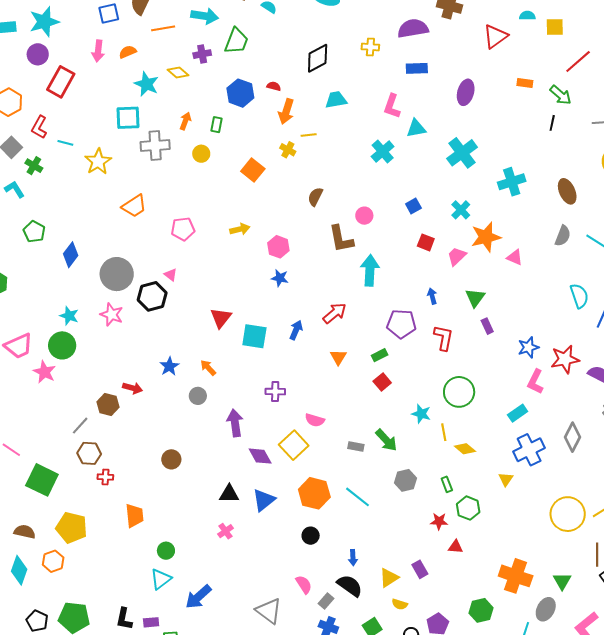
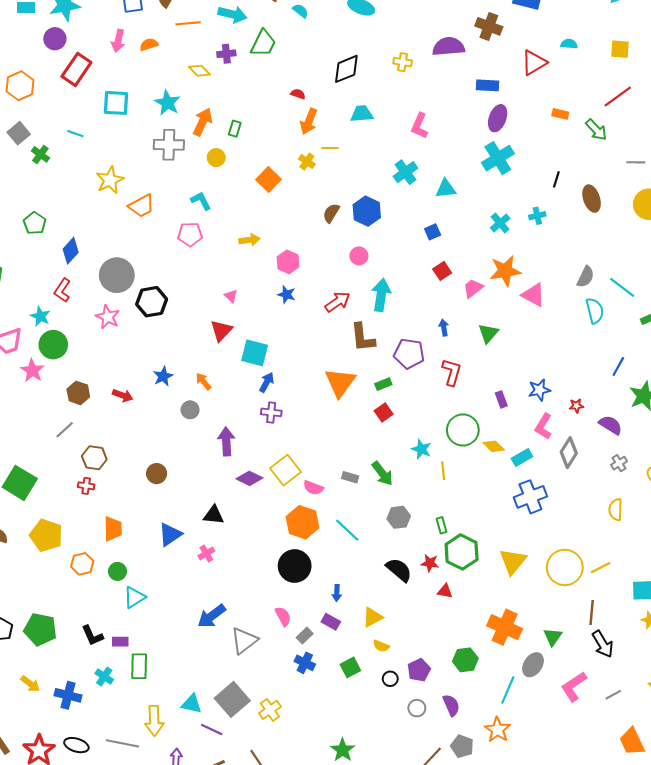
yellow square: (555, 27) -> (620, 49), moved
blue rectangle: (417, 68) -> (488, 85), moved
cyan star: (146, 84) -> (167, 103), moved
blue hexagon: (240, 93) -> (367, 211), moved
cyan square: (128, 118) -> (116, 103), moved
orange arrow: (185, 121) -> (203, 122), size x1.5
black line: (552, 123) -> (556, 179), moved
red L-shape: (39, 127) -> (62, 290), moved
cyan triangle: (416, 128) -> (446, 189), moved
cyan cross: (462, 153) -> (498, 158), moved
yellow star: (98, 162) -> (110, 180), moved
cyan cross: (512, 182) -> (537, 216), size x0.6
cyan L-shape: (15, 189) -> (201, 201), moved
brown ellipse: (567, 191) -> (592, 199), moved
cyan cross: (461, 210) -> (500, 223), moved
pink circle: (364, 216) -> (359, 256), moved
brown L-shape: (341, 239) -> (363, 338), moved
red square: (426, 242) -> (442, 271), turned 30
pink triangle: (515, 257) -> (533, 295), size x1.4
pink triangle: (171, 275) -> (231, 296), moved
cyan semicircle: (579, 296) -> (595, 311), moved
red arrow: (335, 313) -> (338, 302), moved
cyan star: (69, 316) -> (40, 316), moved
purple rectangle: (487, 326) -> (501, 399), moved
blue arrow: (296, 330) -> (267, 382), moved
orange triangle: (338, 357) -> (340, 383), size x1.8
red star: (565, 359) -> (576, 406), size x0.5
brown hexagon: (108, 404) -> (78, 393), moved
pink semicircle: (315, 420) -> (313, 488), moved
gray diamond: (572, 437) -> (569, 453), moved
yellow diamond: (465, 449) -> (494, 446), moved
brown hexagon: (89, 453) -> (94, 458), moved
purple diamond: (260, 456) -> (249, 478), turned -40
yellow triangle: (506, 479) -> (513, 561), moved, size x1.8
blue triangle: (264, 500) -> (170, 534), moved
green hexagon: (468, 508) -> (462, 552), size x1.4
black circle: (311, 536) -> (295, 566), size x1.8
green circle: (166, 551) -> (117, 571), moved
orange hexagon: (53, 561) -> (82, 564), moved
purple rectangle: (420, 569) -> (331, 622), moved, turned -36
black semicircle: (350, 586) -> (399, 570), moved
blue arrow: (198, 597) -> (212, 616), moved
gray triangle: (269, 611) -> (244, 641), turned 40
black L-shape: (124, 619) -> (92, 636), turned -40

